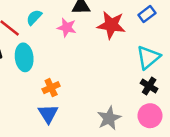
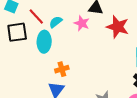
cyan semicircle: (34, 17) -> (56, 22), moved

